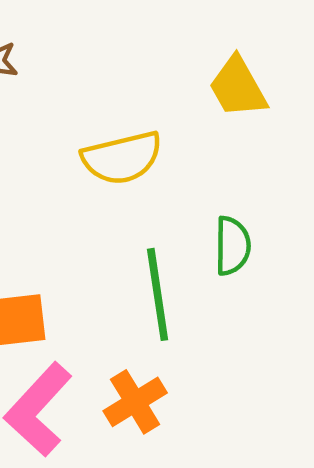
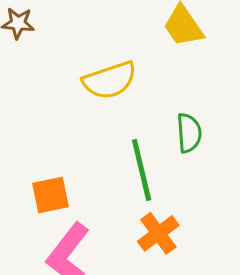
orange cross: (135, 402) -> (158, 233), moved

